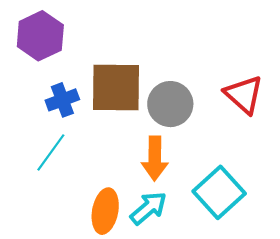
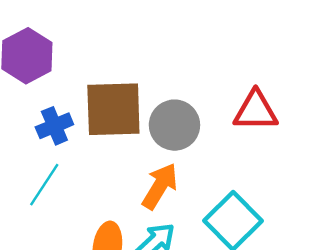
red triangle: (244, 94) -> (256, 111), turned -39
orange arrow: (155, 158) -> (160, 186), turned -147

